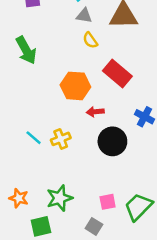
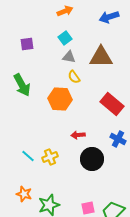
red rectangle: (117, 74) -> (112, 104), moved
orange hexagon: (75, 86) -> (60, 99), moved
orange star: (19, 198) -> (24, 194), moved

